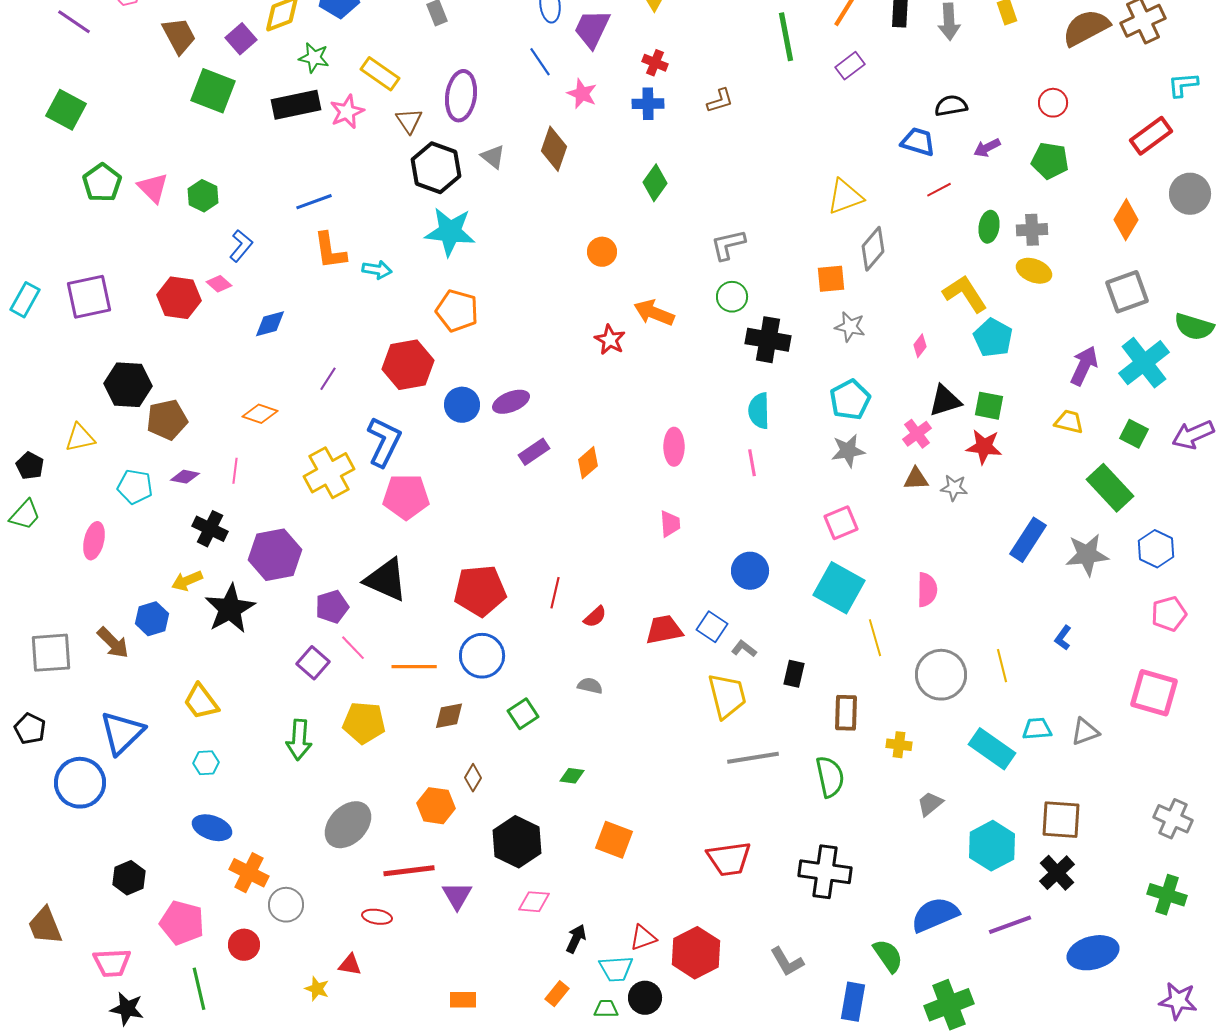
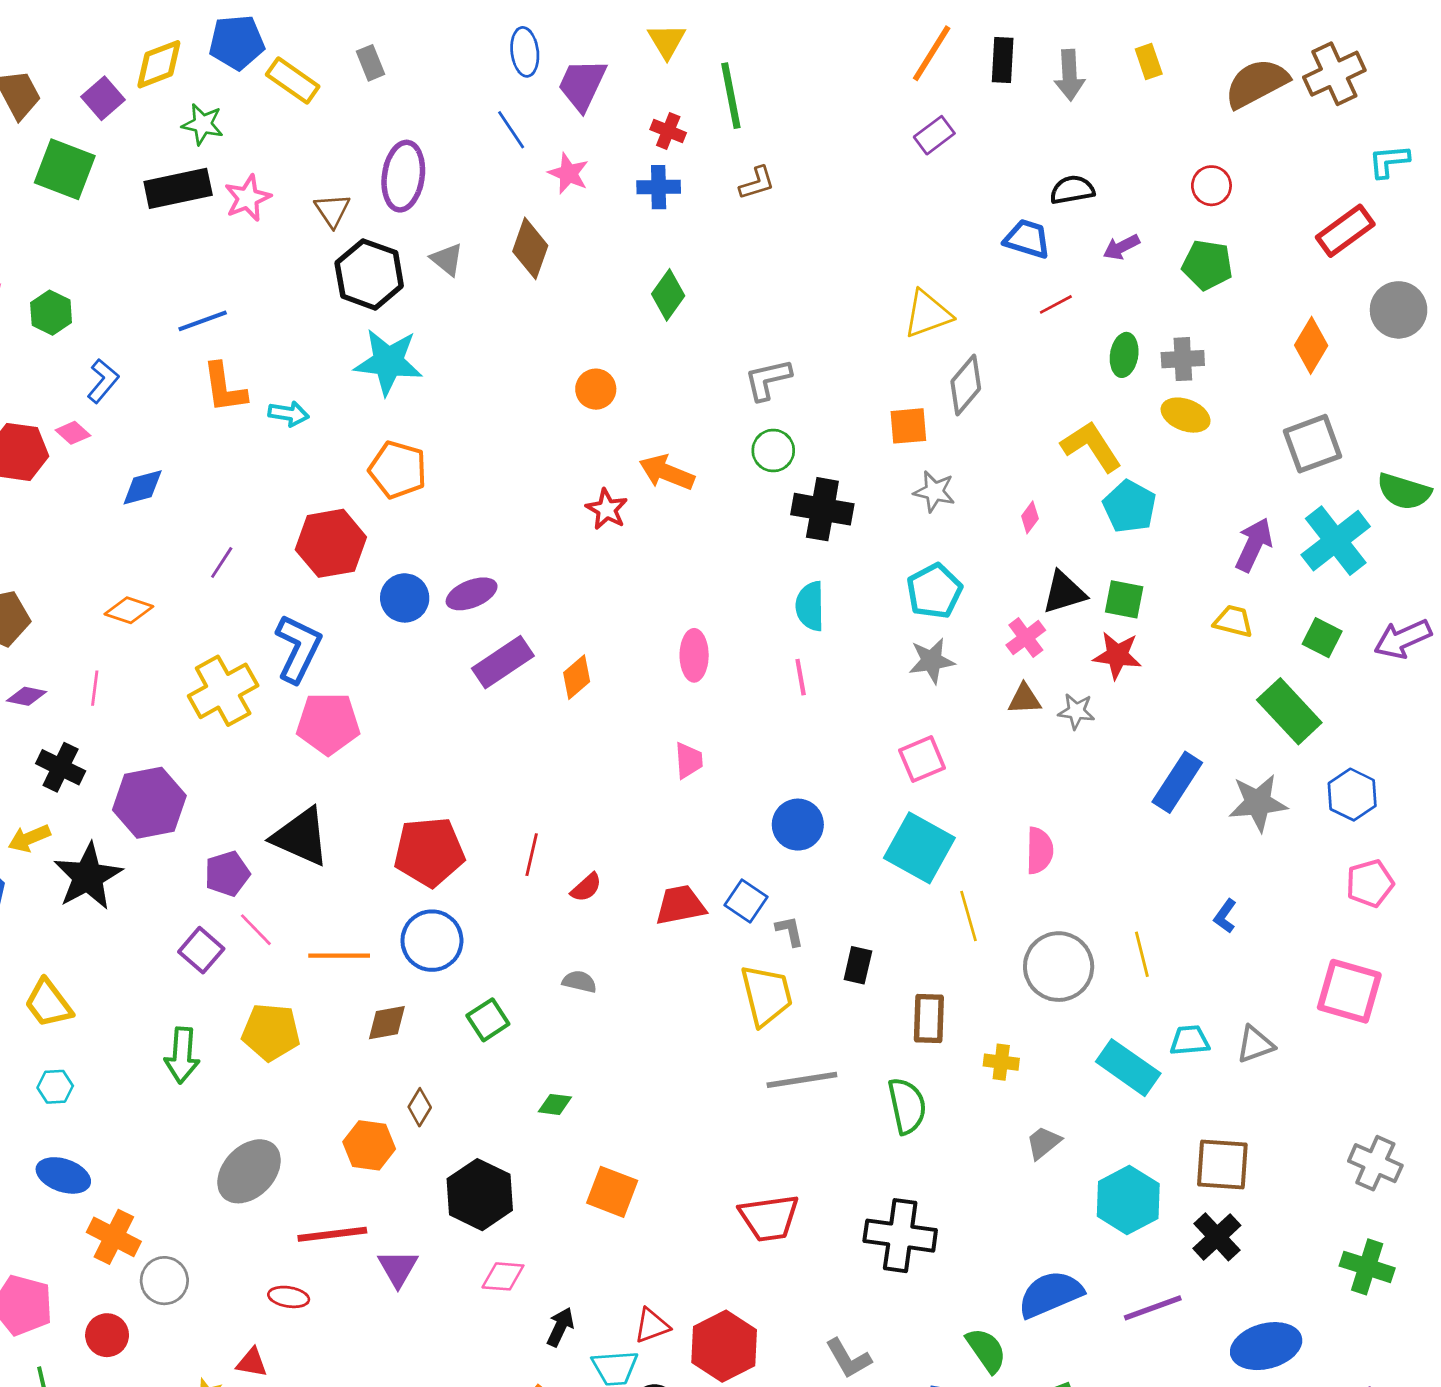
green line: (786, 37) -> (731, 96), moved
yellow rectangle: (380, 74) -> (293, 81), moved
purple rectangle: (534, 452) -> (503, 662), size x1.4
gray L-shape: (744, 649) -> (790, 931), turned 40

